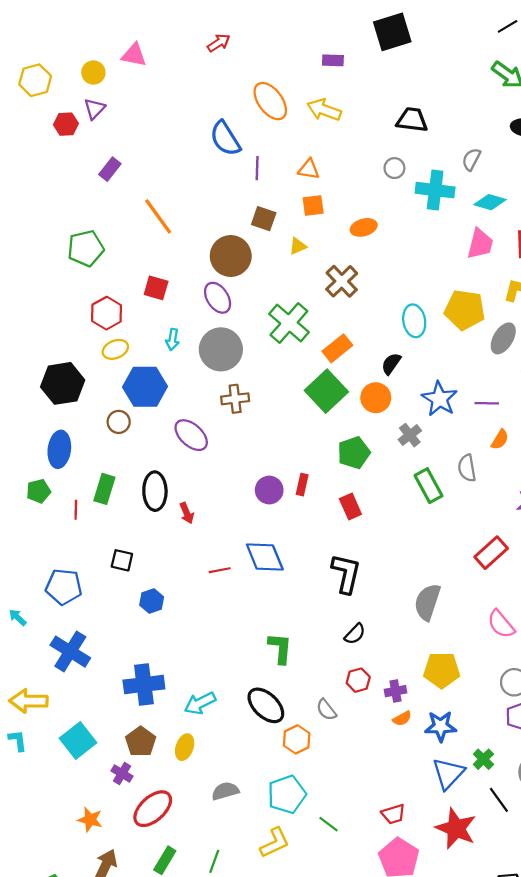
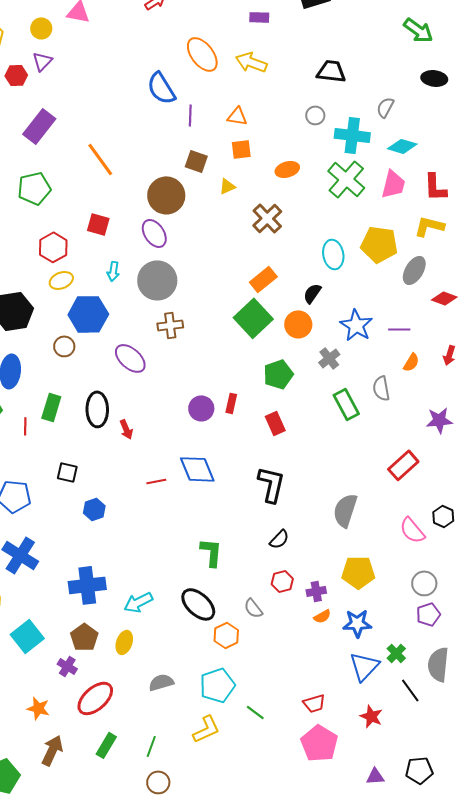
purple rectangle: (110, 169) -> (39, 126), moved, size x1.6
green cross: (289, 323) -> (346, 179), moved
red star: (456, 828) -> (371, 716), size x0.6

